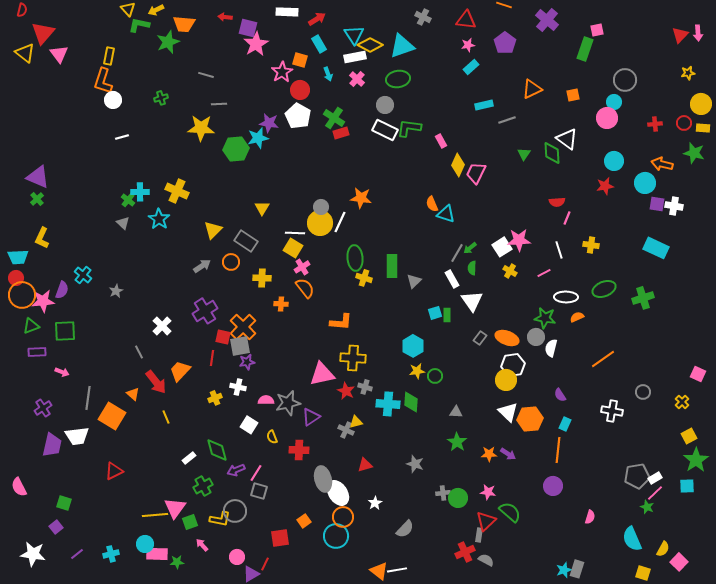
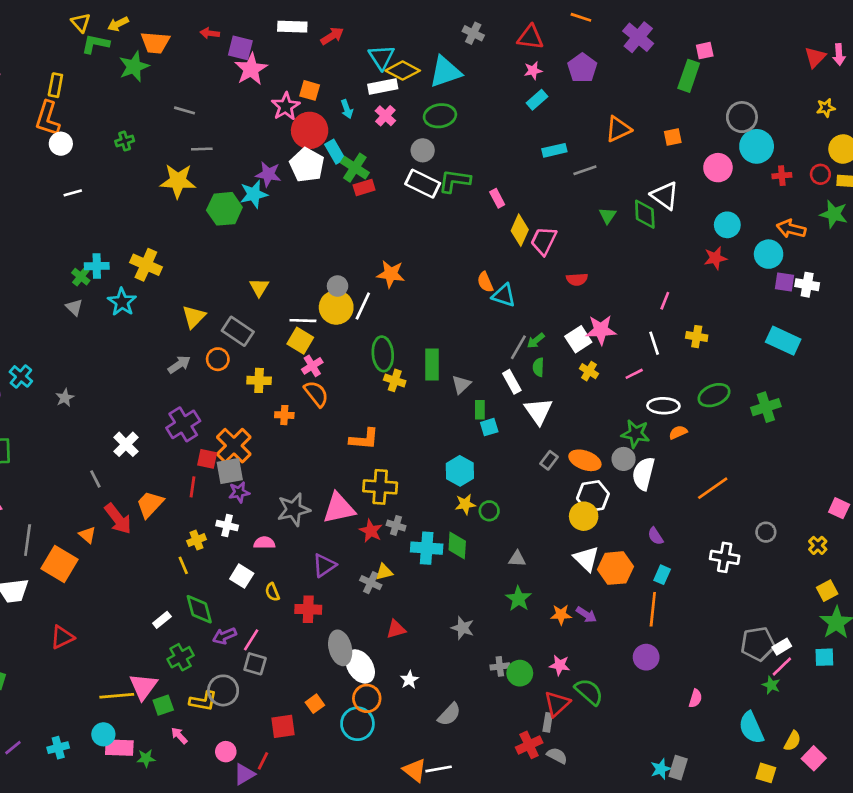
cyan rectangle: (319, 44) -> (335, 152), moved
red circle: (300, 90) -> (310, 130), size x1.4
cyan circle: (614, 102) -> (757, 146), moved, size x1.6
red semicircle: (557, 202) -> (577, 279), moved
green rectangle: (447, 315) -> (480, 410), moved
white semicircle: (551, 348) -> (643, 474), size x1.4
gray star: (288, 403) -> (294, 510), moved
yellow line: (166, 417) -> (183, 565), moved

